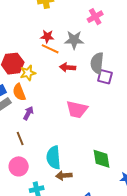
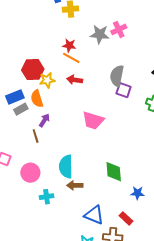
gray star: (74, 40) -> (100, 34), moved
red arrow: (68, 67) -> (75, 80), moved
brown line: (20, 138) -> (36, 136), moved

